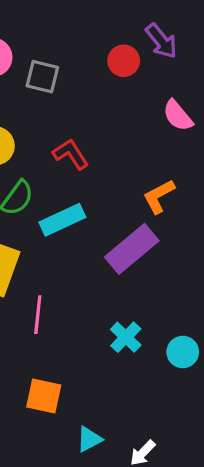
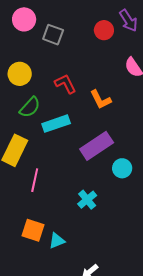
orange L-shape: (159, 196) -> (101, 100), moved, turned -95
cyan circle: (183, 352) -> (122, 168), moved
cyan triangle: (89, 439) -> (57, 241), moved

